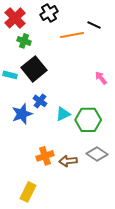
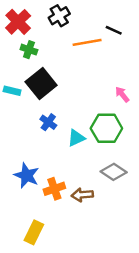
blue star: (22, 114) -> (27, 175), moved, turned -30
green hexagon: (88, 120) -> (106, 128), moved
gray diamond: (97, 154) -> (114, 172), moved

